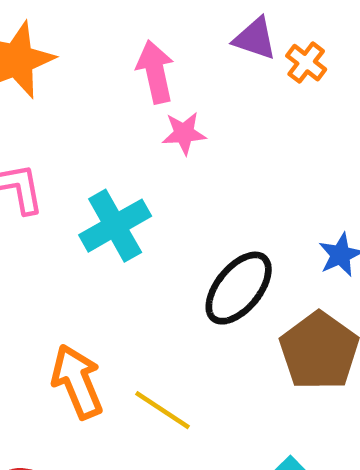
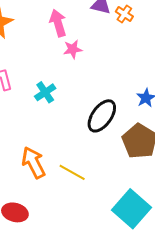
cyan cross: (115, 226) -> (45, 92), size x0.7

